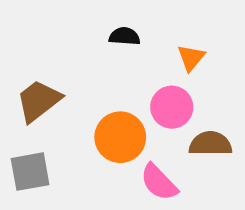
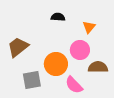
gray square: (30, 172) -> (32, 80), moved

